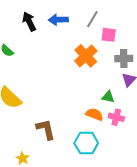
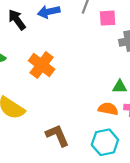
orange cross: (86, 56) -> (42, 65), moved

